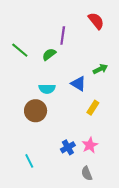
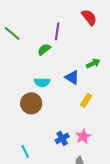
green line: (20, 50) -> (12, 33), moved

